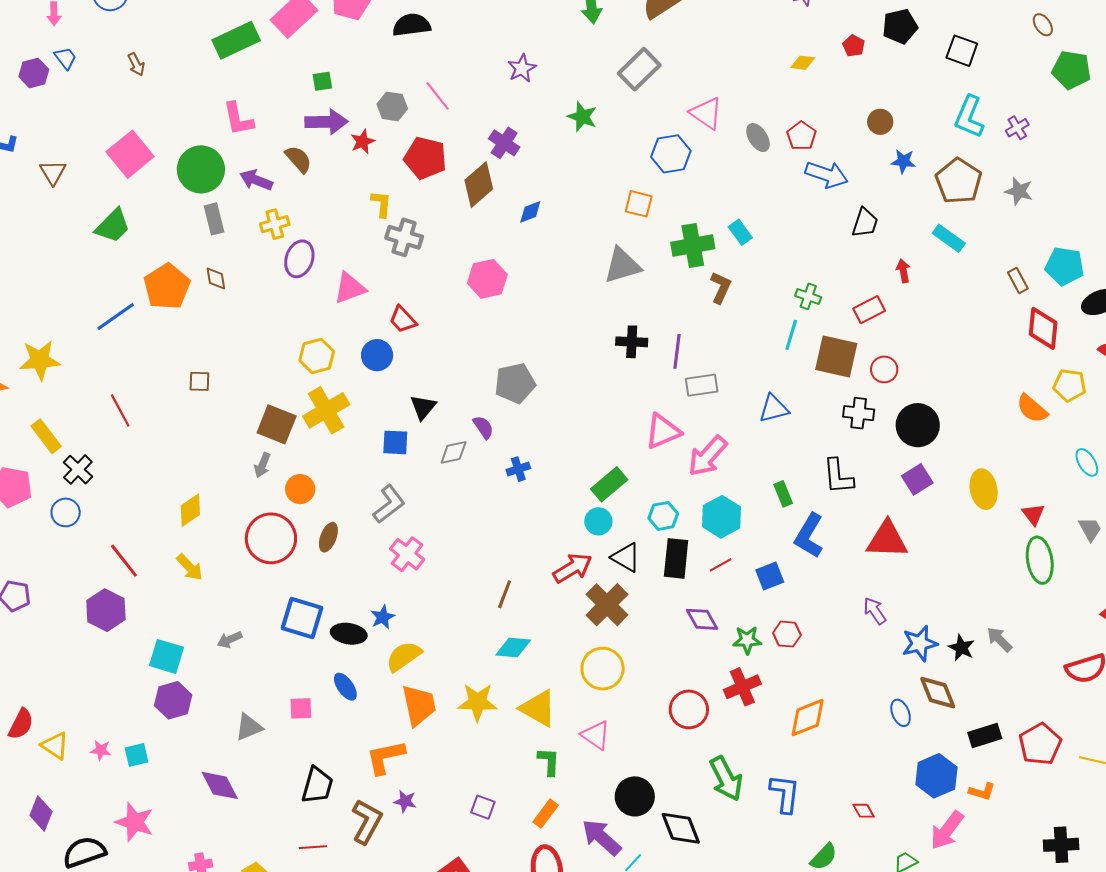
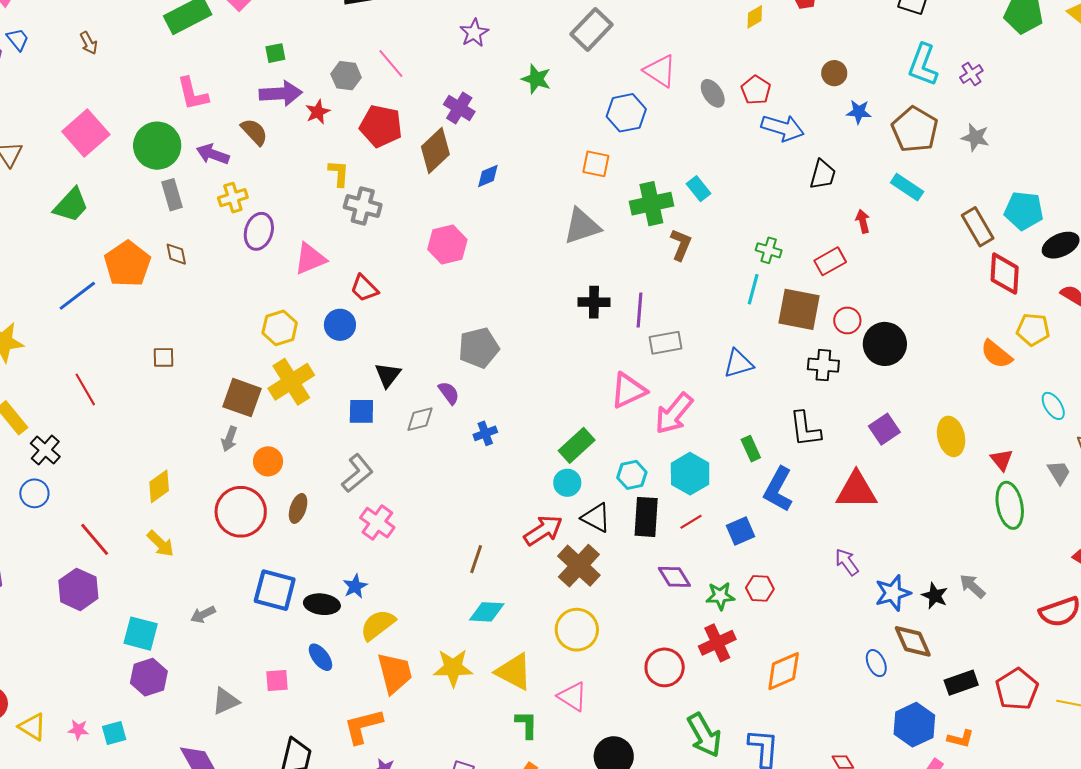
yellow diamond: (803, 63) -> (755, 17), turned -35
brown rectangle: (1018, 281) -> (978, 227), size x1.5
black circle: (918, 425) -> (885, 344), moved

